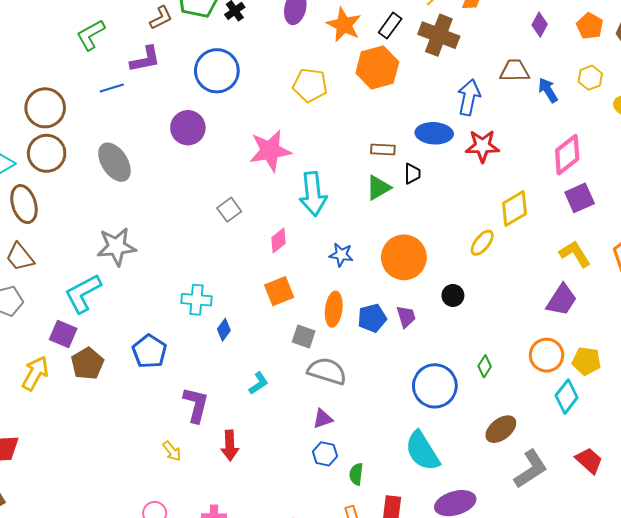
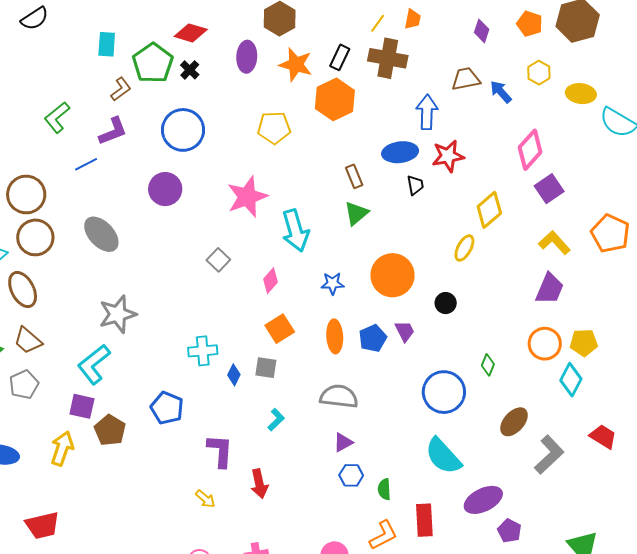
brown rectangle: (383, 149) -> (354, 176), turned 75
black trapezoid: (412, 174) -> (415, 185), moved
gray square: (304, 336) -> (266, 368), moved

